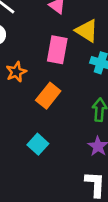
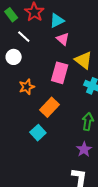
cyan square: (38, 144) -> (38, 133), moved

